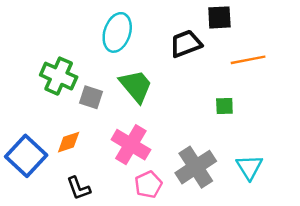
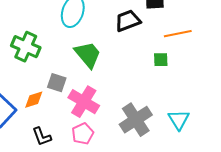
gray square: (91, 97) -> (57, 83), moved
green square: (224, 106) -> (161, 60), moved
pink pentagon: (148, 185) -> (83, 134), moved

